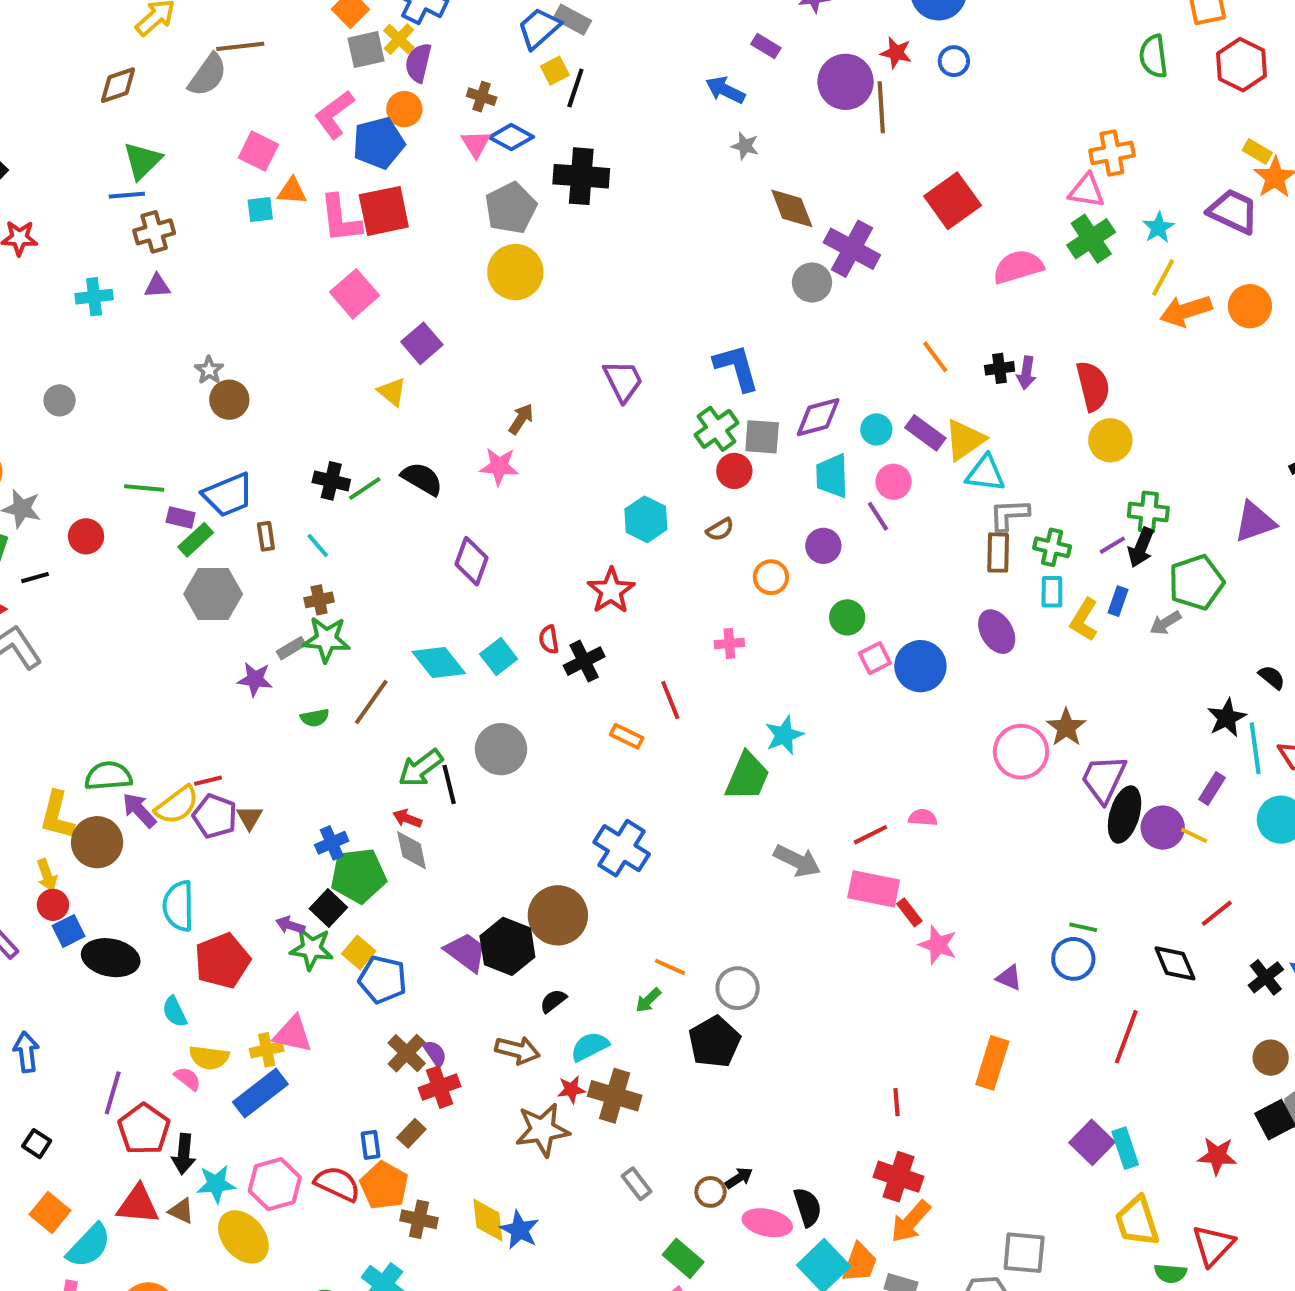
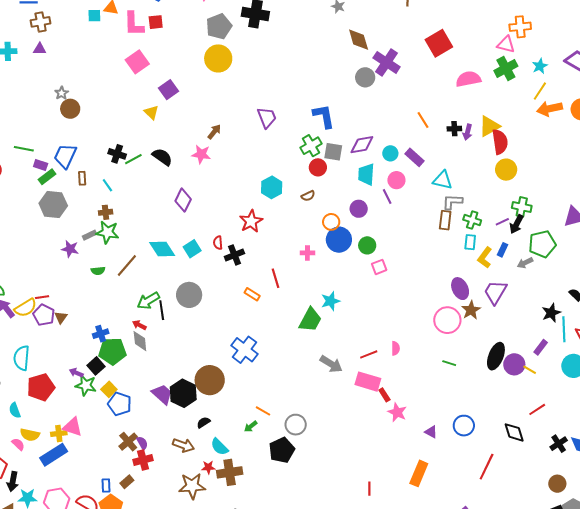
red square: (384, 211) -> (156, 22), size x0.6
yellow triangle: (965, 440) -> (489, 126), moved
blue trapezoid: (228, 495) -> (65, 156), turned 132
purple ellipse: (997, 632) -> (460, 289), moved
blue circle: (920, 666) -> (339, 240), moved
purple trapezoid: (1104, 779) -> (495, 292), moved
pink semicircle: (923, 818) -> (396, 348), turned 80
green line: (1083, 927) -> (449, 363), moved
cyan semicircle: (590, 1047) -> (219, 447), turned -114
brown cross: (615, 1096) -> (230, 472), turned -30

